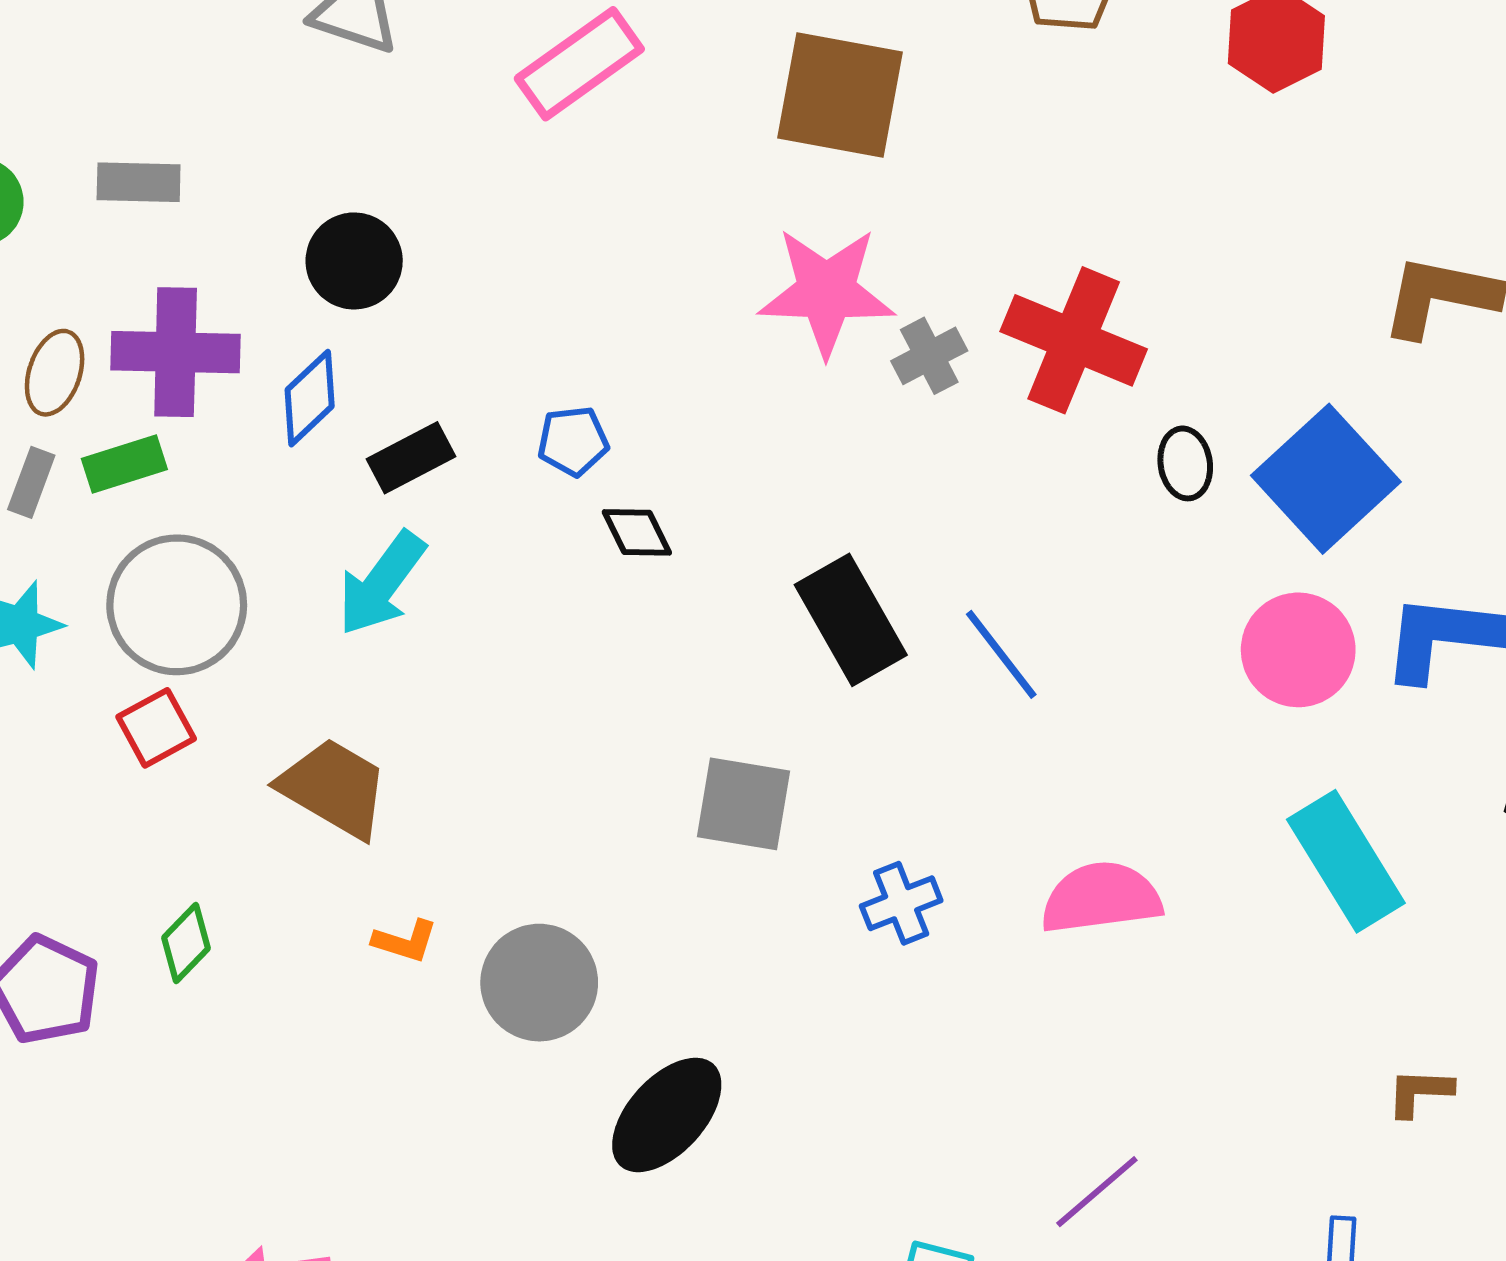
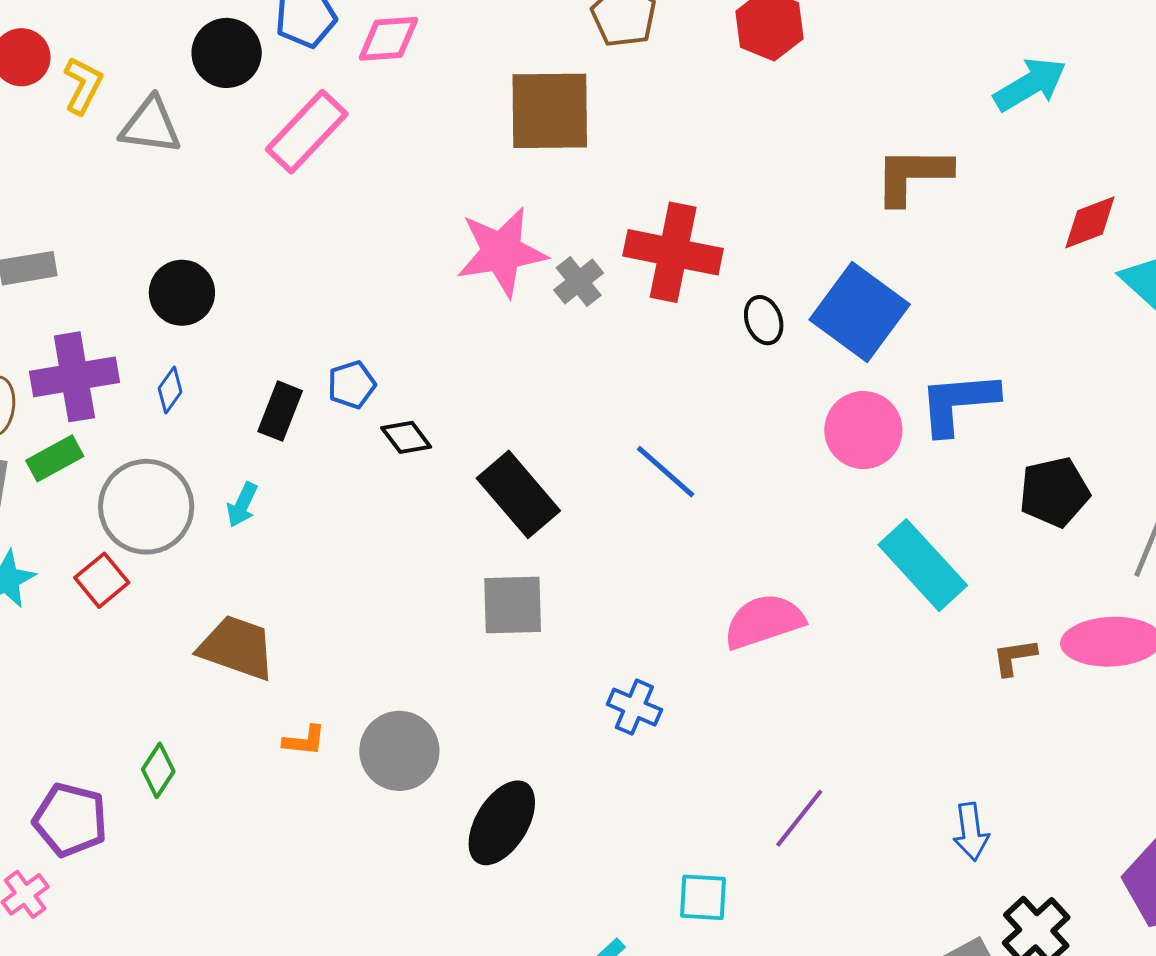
brown square: (840, 95) -> (550, 111), moved
blue diamond: (310, 398) -> (170, 390), size x0.7
black rectangle: (411, 458) -> (280, 411), moved, turned -30
cyan arrow: (381, 583) -> (242, 505), size x0.6
gray circle: (177, 605) -> (146, 507), moved
black rectangle: (851, 620) -> (518, 494), moved
red square: (156, 728) -> (102, 580), moved
blue cross: (901, 903) -> (634, 707), moved, turned -34
brown L-shape: (1420, 1092) -> (1014, 657), moved

